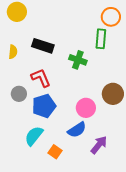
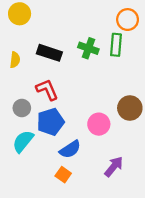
green cross: (78, 60) -> (88, 48), moved
blue semicircle: (77, 130) -> (70, 149), moved
cyan semicircle: (34, 136) -> (23, 141), moved

